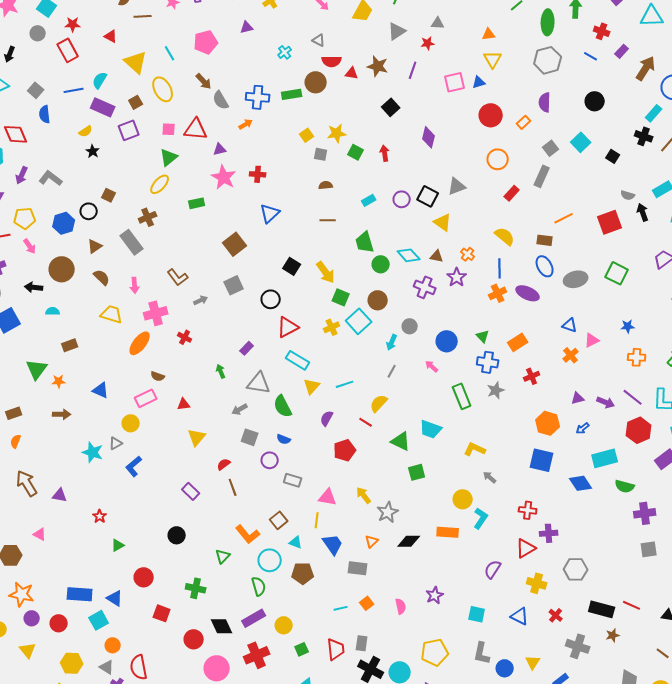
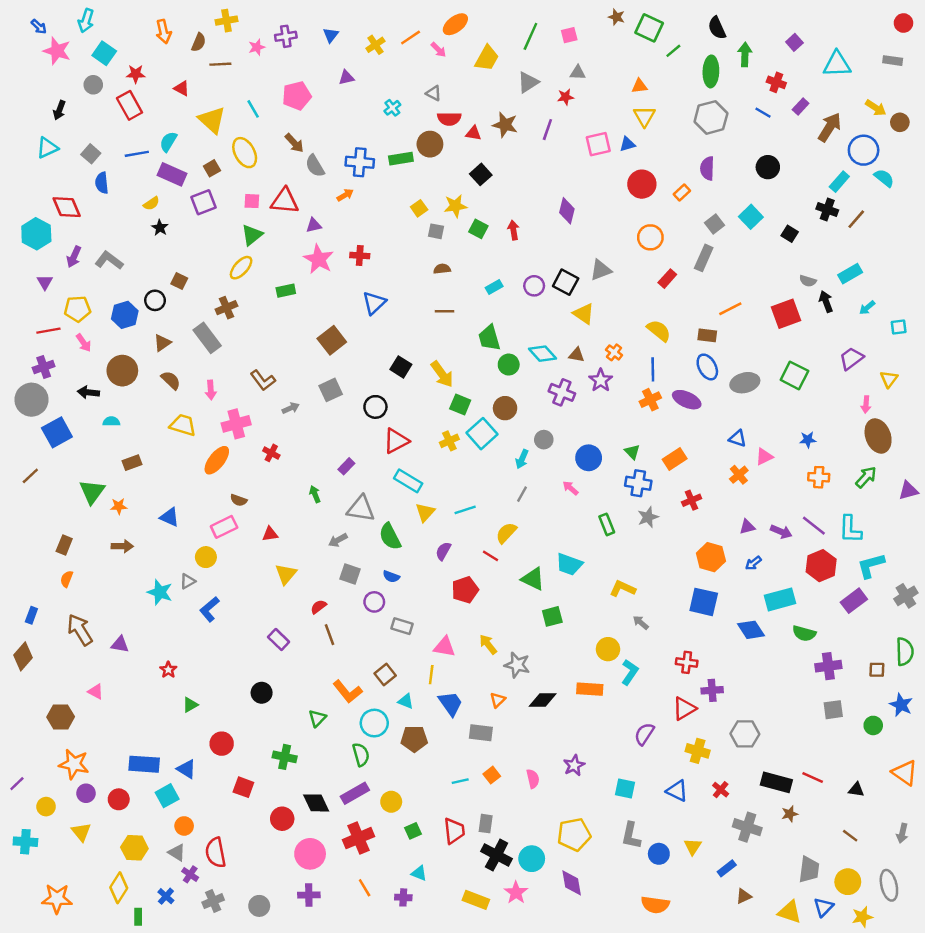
black square: (391, 107) -> (481, 174), moved
green rectangle: (462, 396) -> (607, 524), size x0.7
brown rectangle: (14, 413) -> (64, 545), turned -49
gray star: (388, 512) -> (517, 665), turned -30

